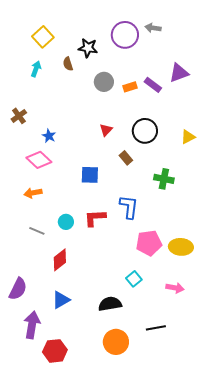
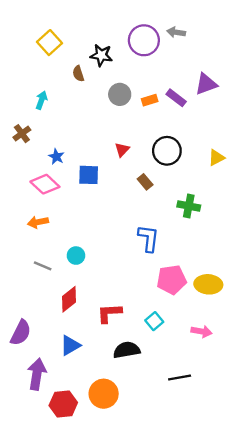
cyan arrow: (36, 69) -> (41, 100), moved
blue square: (90, 175) -> (89, 175), moved
red L-shape: (95, 218) -> (109, 313), moved
orange circle: (116, 342) -> (104, 394), moved

